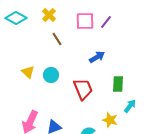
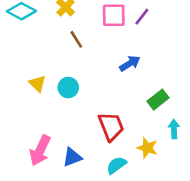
green rectangle: (118, 84) -> (158, 100), turned 49
red trapezoid: (83, 89) -> (111, 126), moved
cyan arrow: (130, 106) -> (174, 129), turned -40

